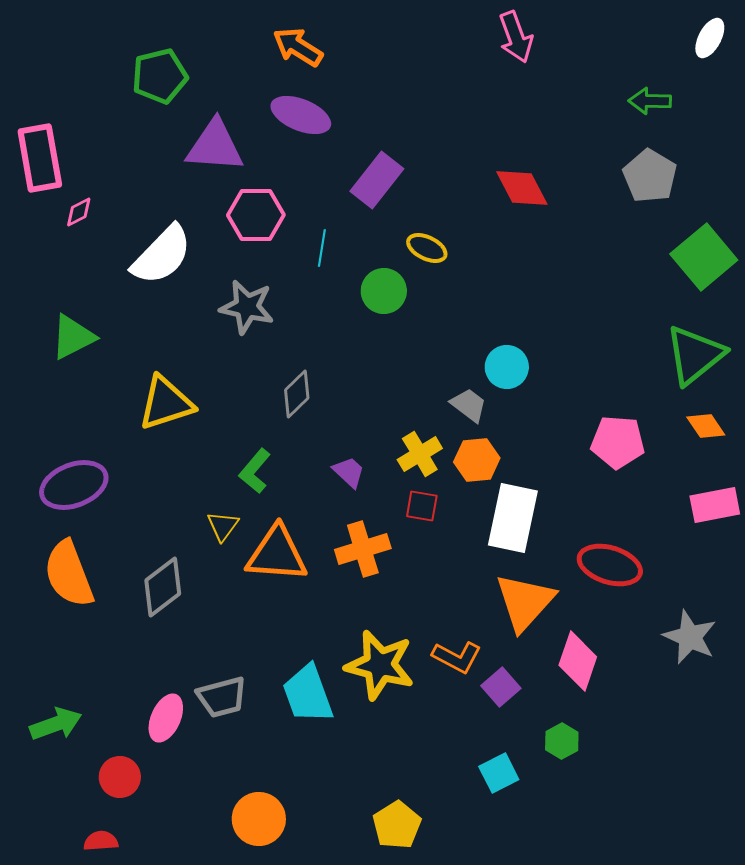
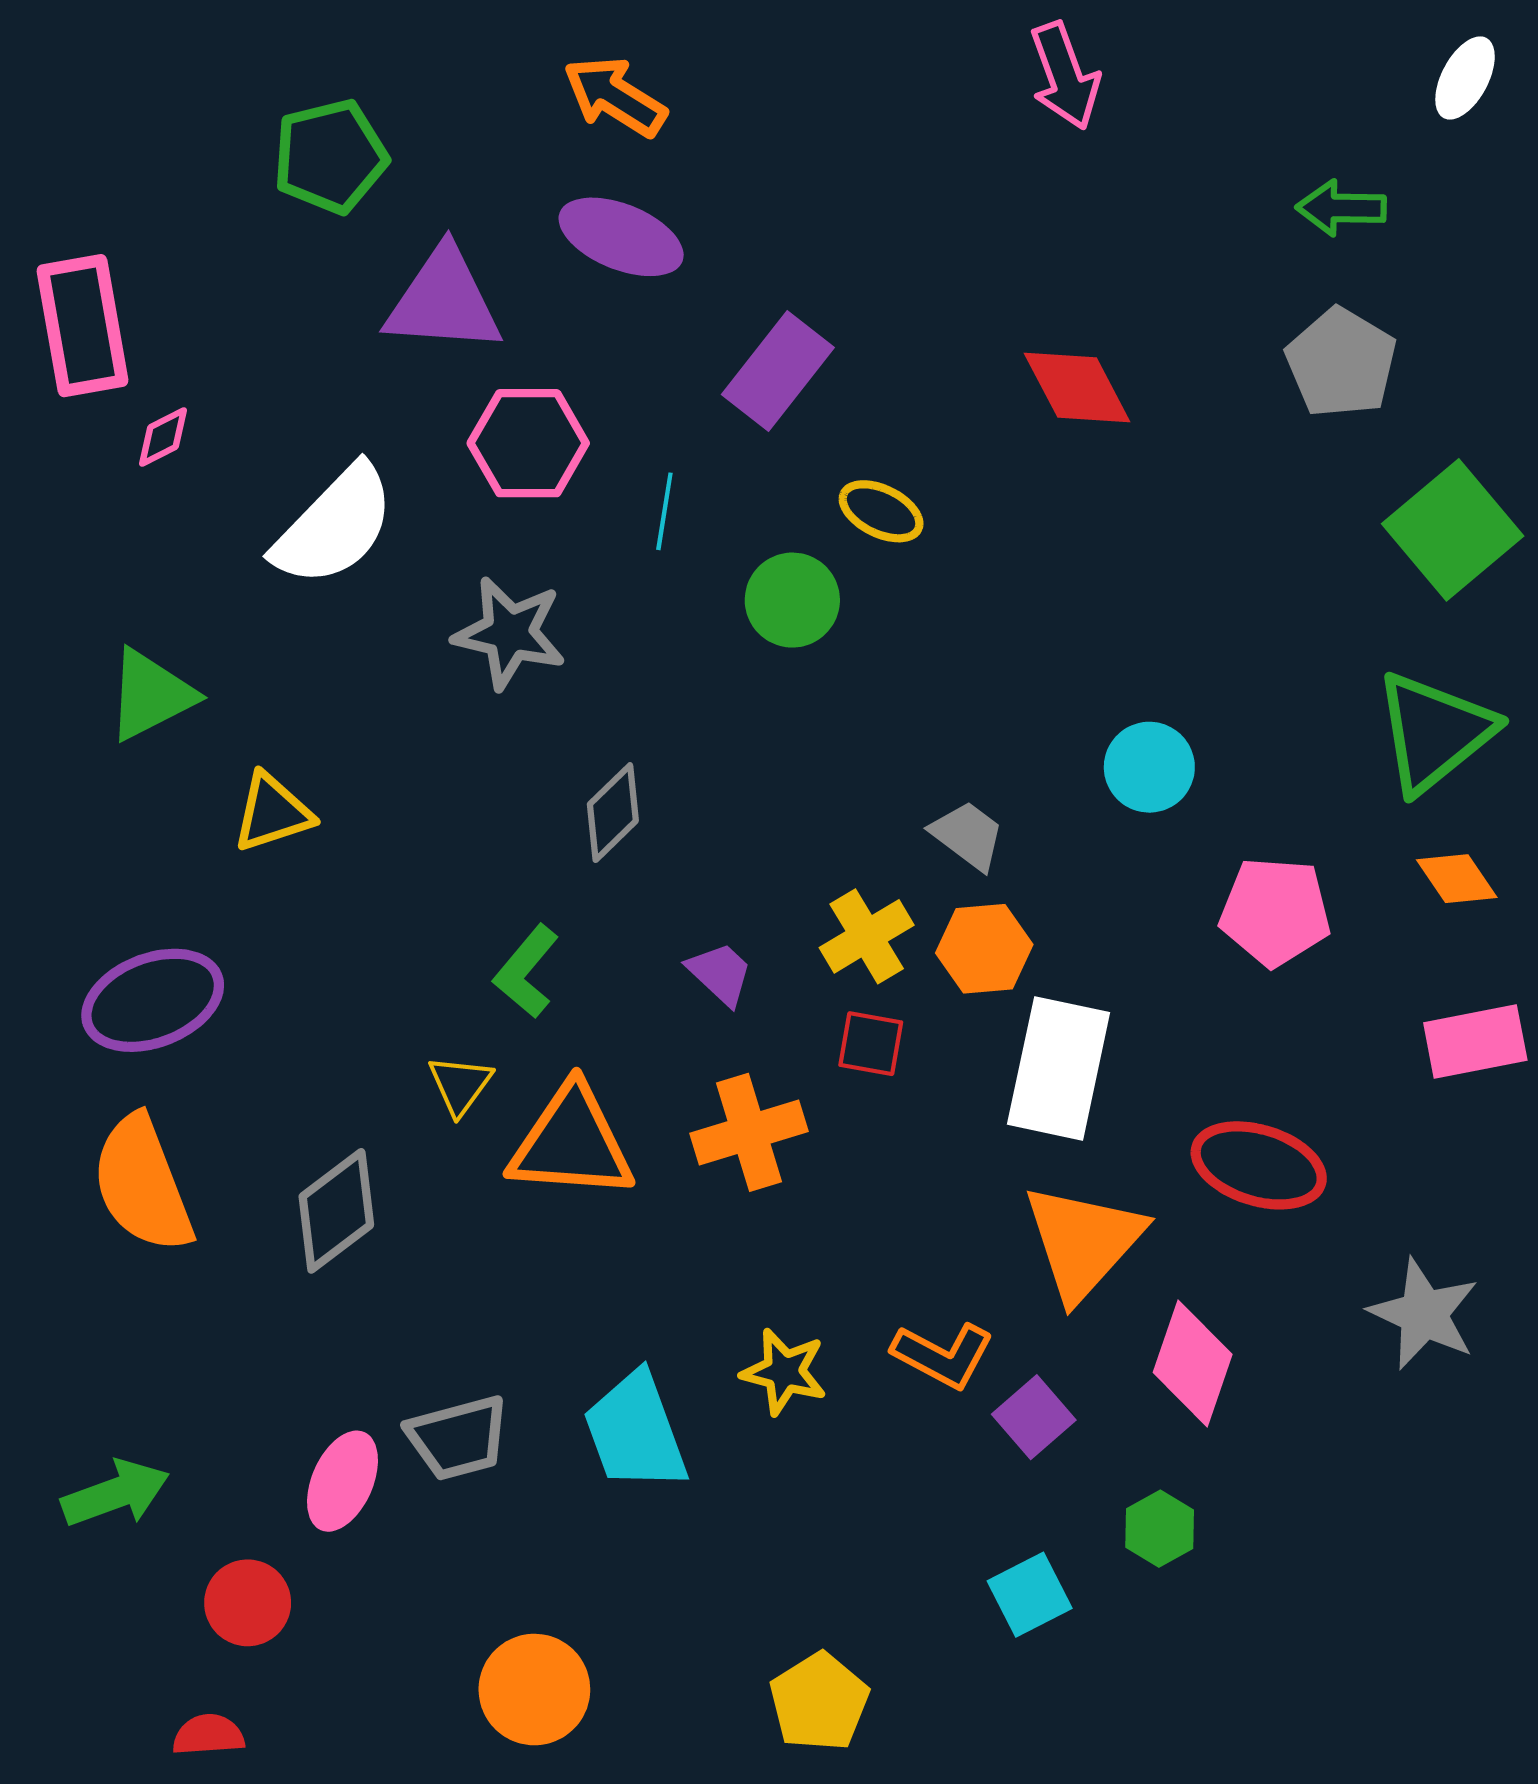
cyan circle: (507, 367) -> (1149, 767), moved
yellow triangle: (166, 403) -> (272, 813), moved, size x0.7
yellow star: (380, 665) -> (784, 1372), size x0.6

